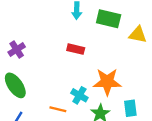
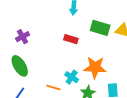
green rectangle: (109, 19) -> (100, 28), moved

